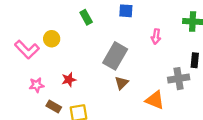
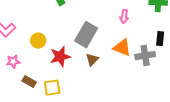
yellow circle: (52, 39) -> (38, 41), moved
red star: (69, 80) -> (60, 57), moved, size x1.5
orange triangle: (155, 100) -> (122, 48), moved

